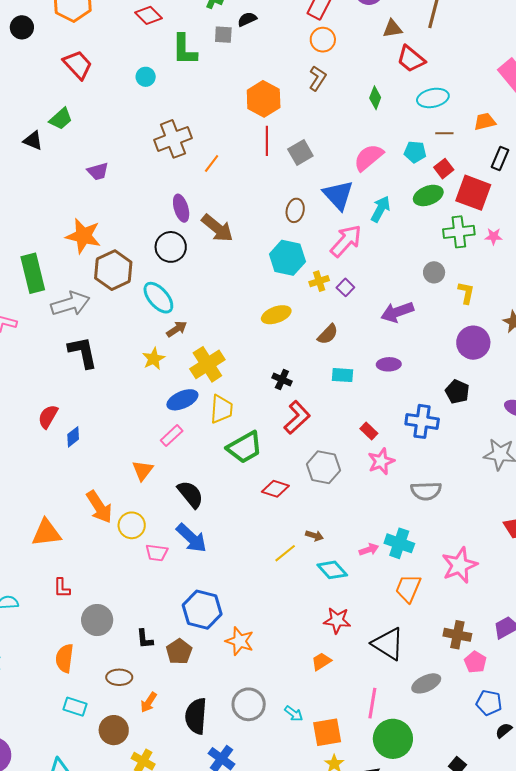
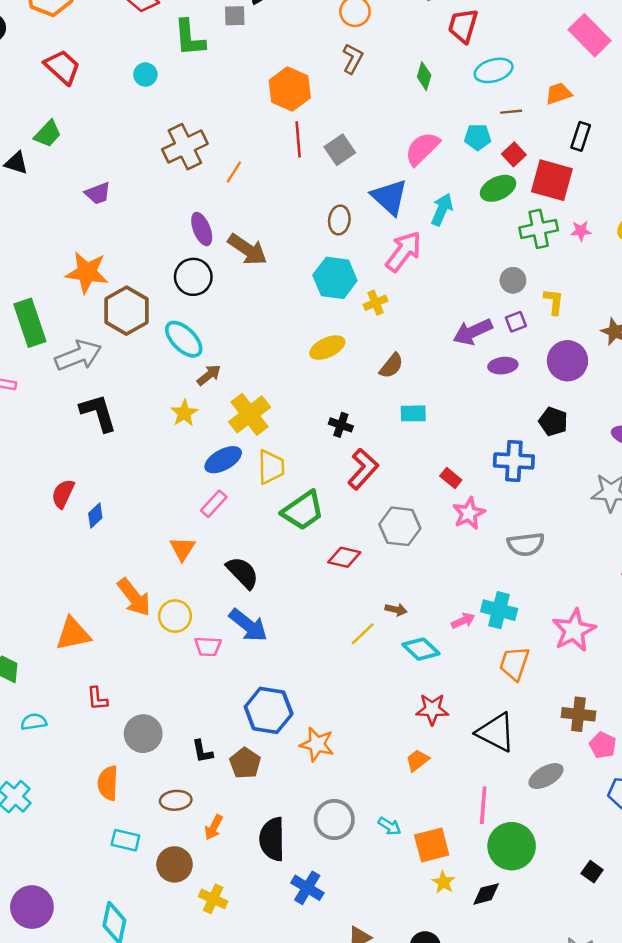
red trapezoid: (411, 59) -> (463, 26), turned 72
purple square: (345, 287) -> (516, 322), moved, turned 30
purple ellipse: (389, 364) -> (503, 366), moved

